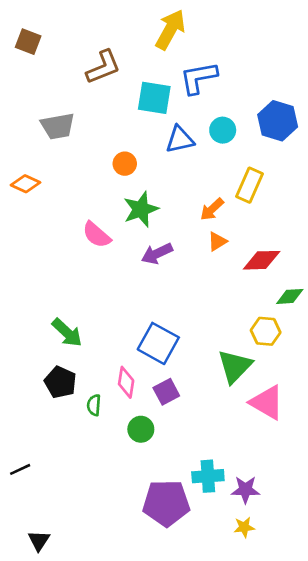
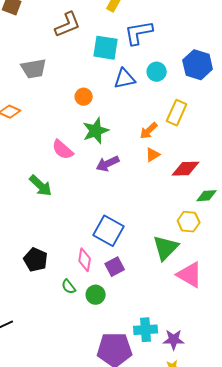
green arrow: (67, 333) -> (41, 186), moved
green semicircle: (94, 405) -> (69, 287), moved, turned -42

